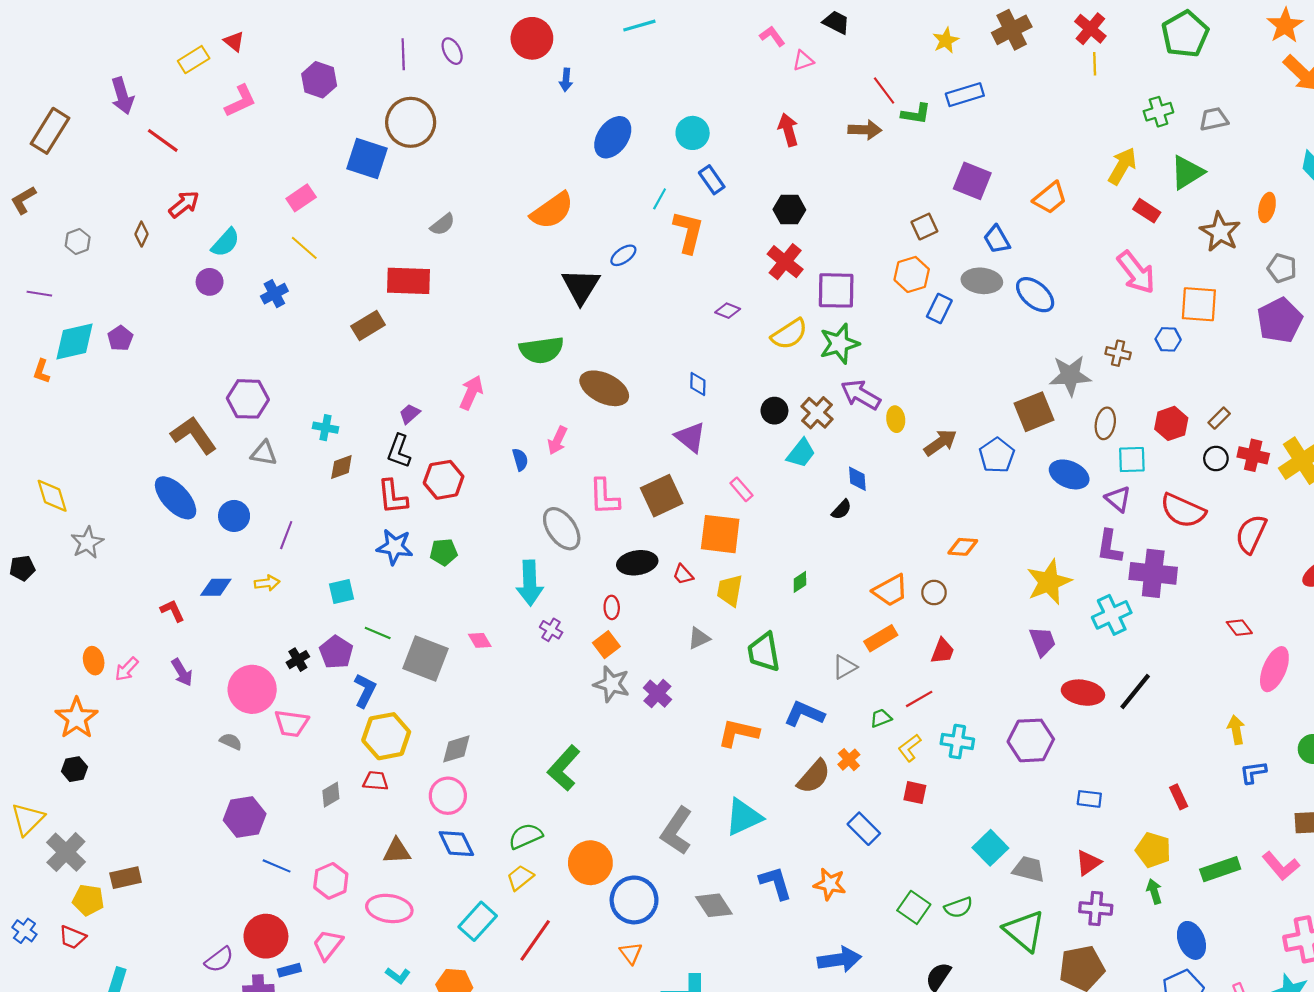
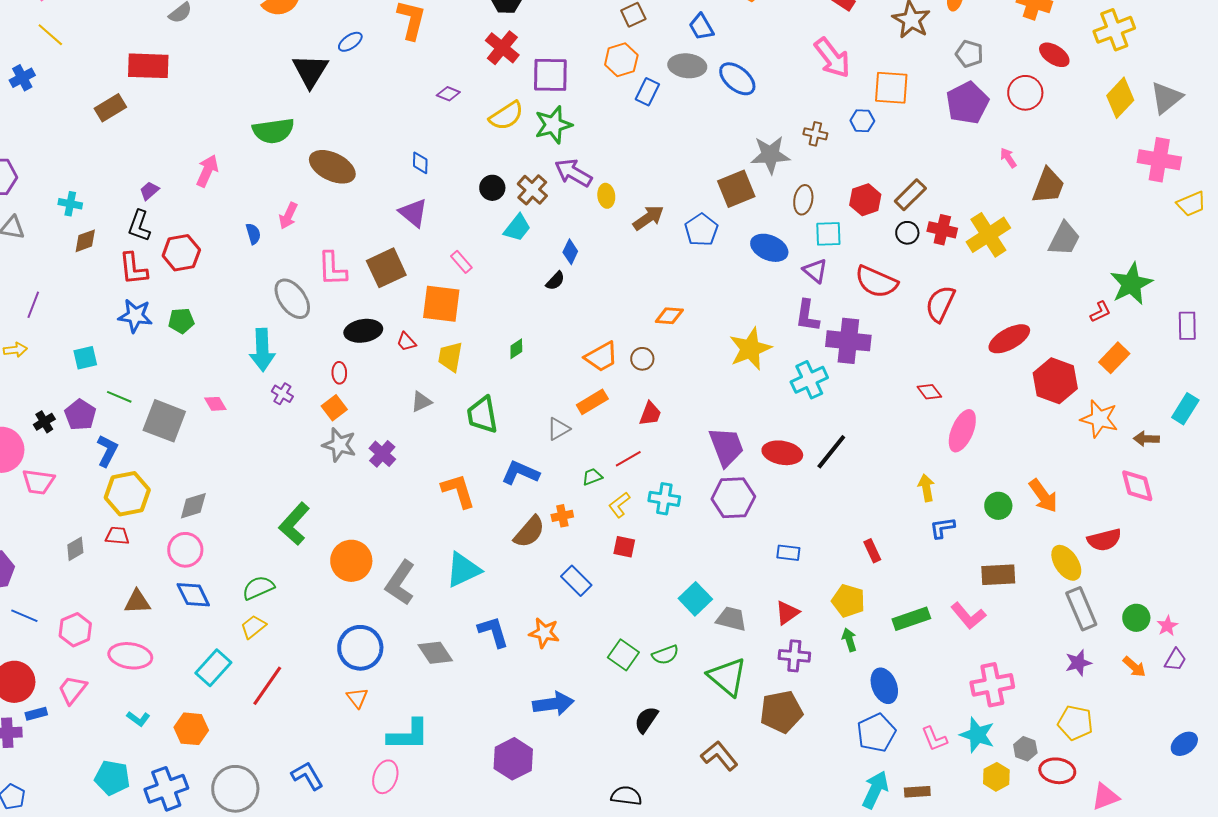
brown rectangle: (1219, 418) -> (910, 195), size x1.5
blue diamond: (857, 479) -> (570, 252), turned 30
purple trapezoid: (1043, 641) -> (726, 447), moved, size x1.4
orange L-shape: (738, 733) -> (458, 491), turned 60
orange cross: (849, 760) -> (562, 516), turned 30
orange circle: (590, 863) -> (351, 561), moved

